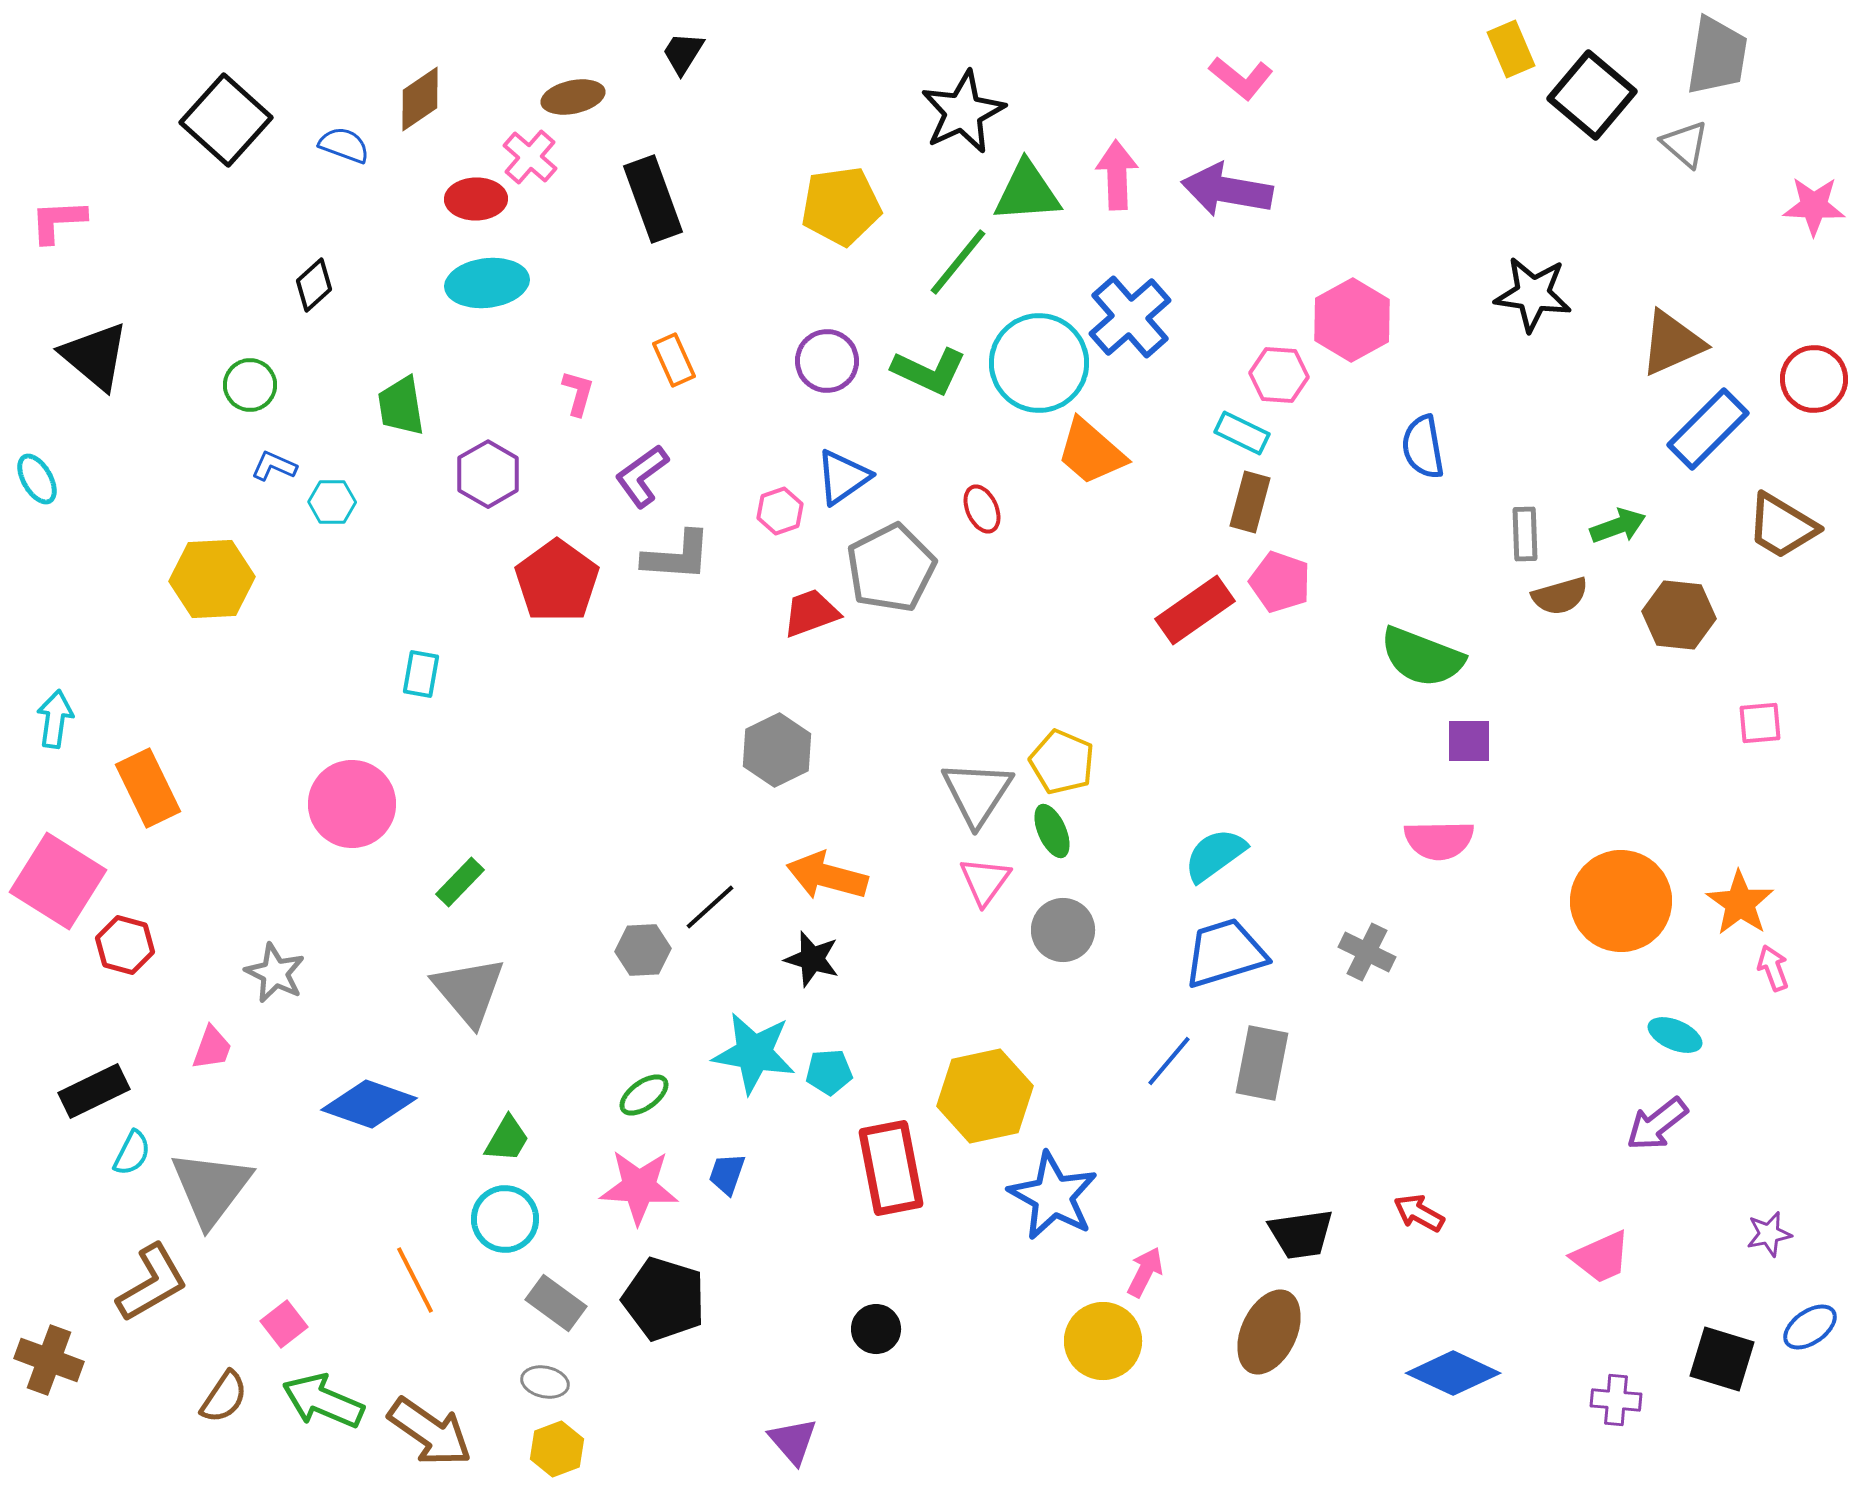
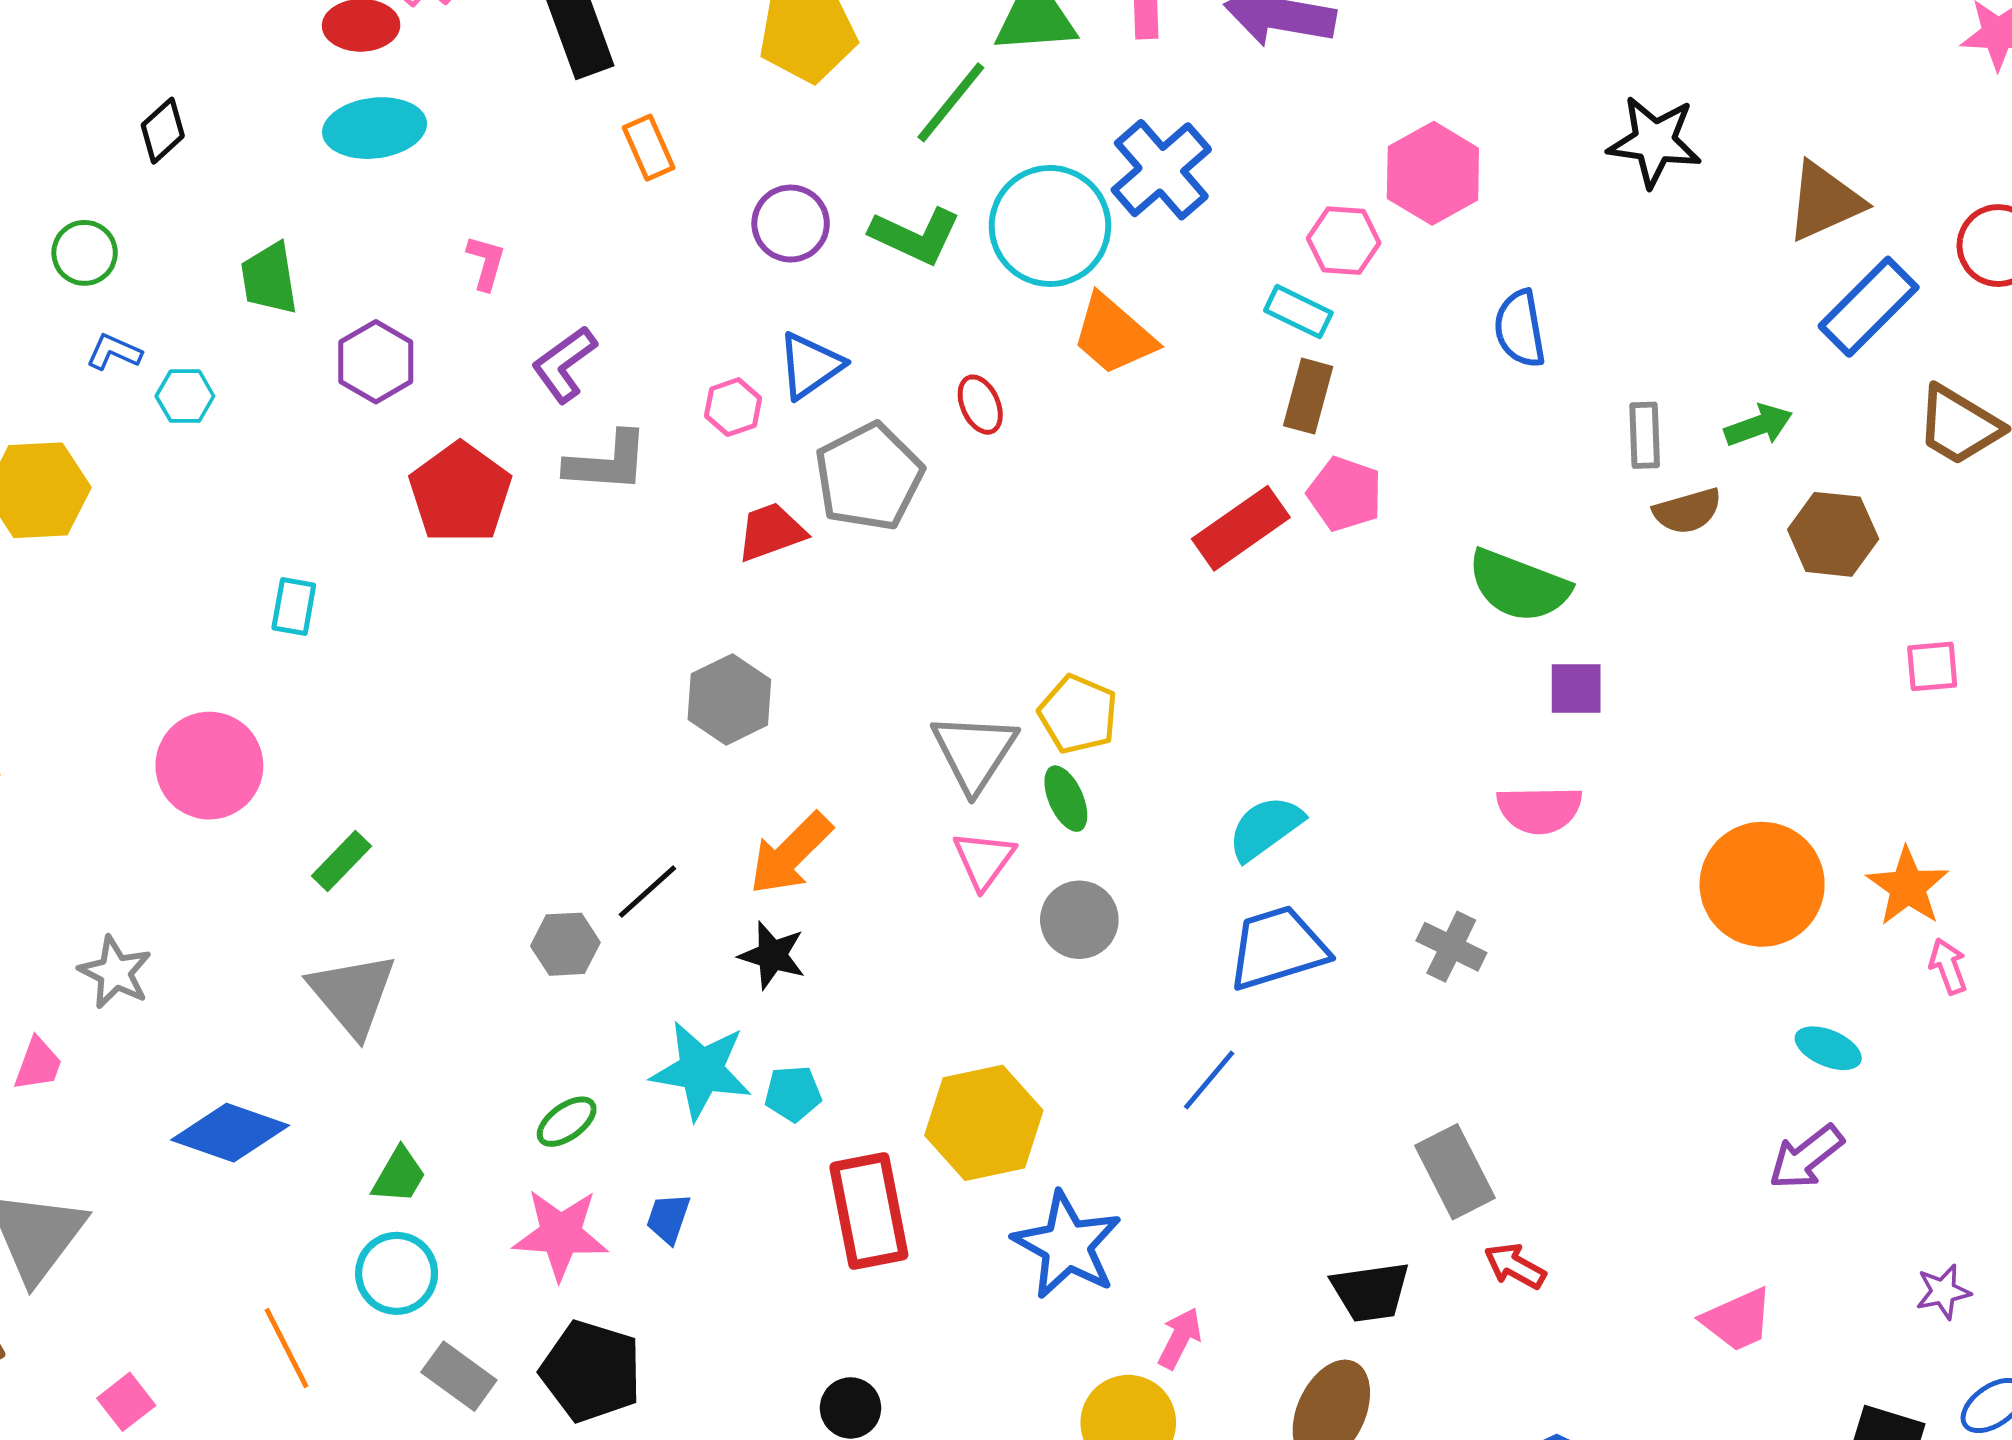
orange rectangle: (674, 360) -> (649, 148), moved
orange arrow: (827, 876) -> (791, 854), turned -60
gray rectangle: (1262, 1063) -> (1455, 1172), moved, turned -38

